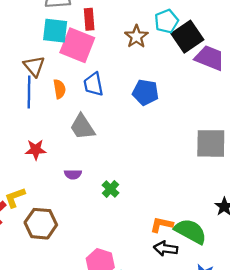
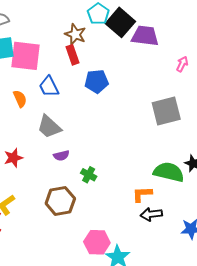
red rectangle: (89, 19) -> (73, 55), moved
purple semicircle: (73, 174) -> (61, 156), moved
brown hexagon: (41, 224) -> (60, 201), moved
green semicircle: (191, 231) -> (169, 172), moved

